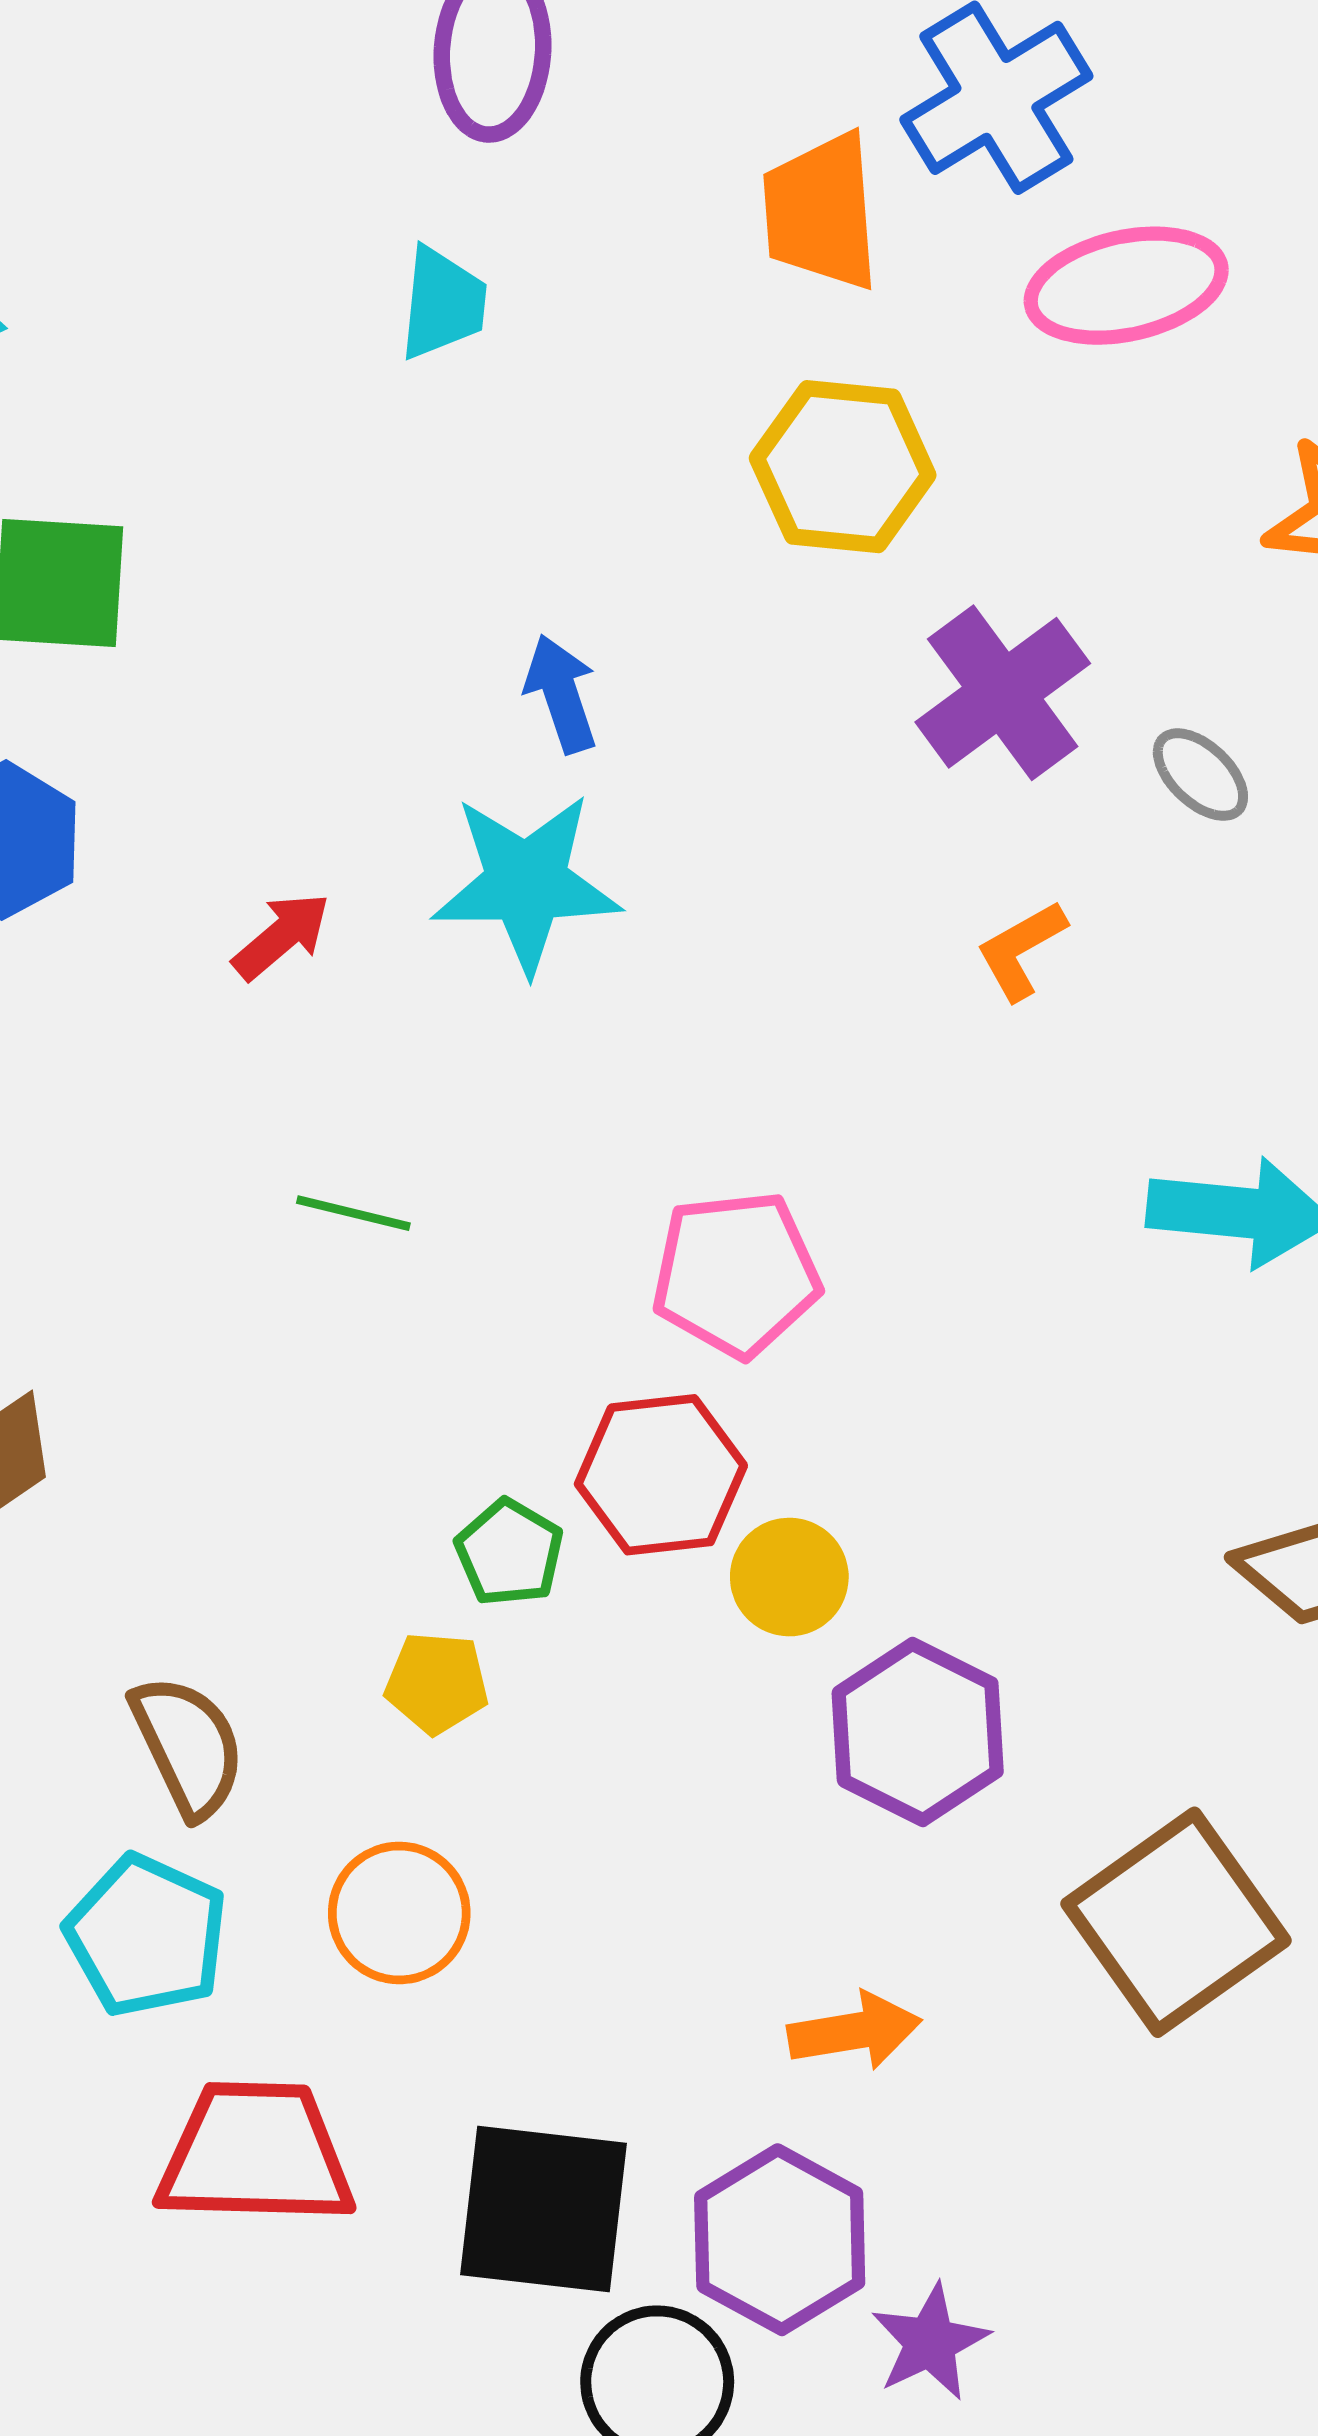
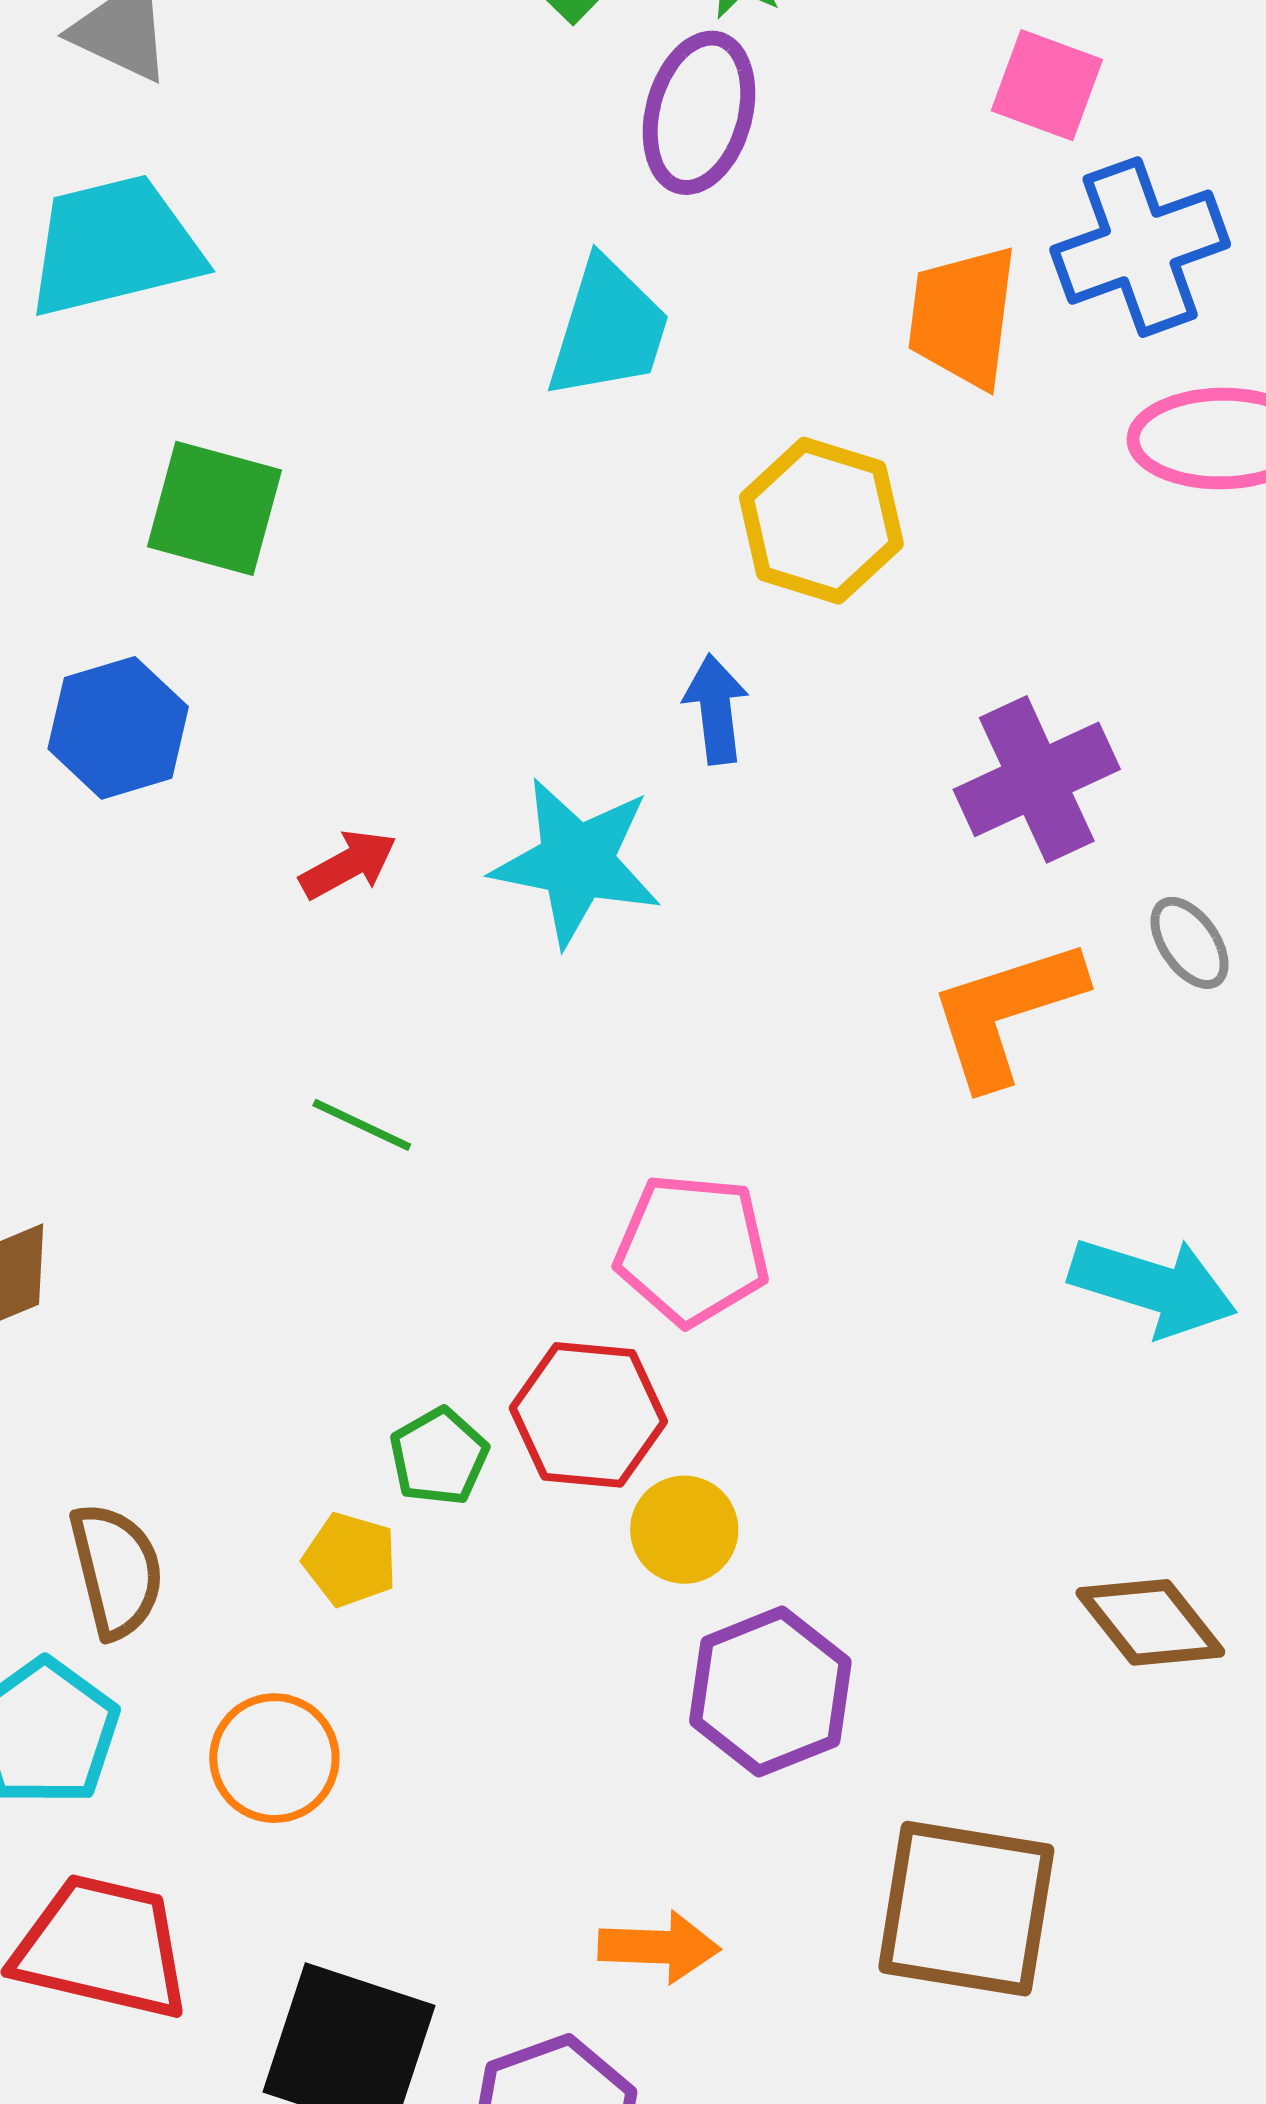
cyan trapezoid: (443, 303) -> (608, 329), size x1.4
yellow hexagon: (843, 467) -> (821, 521), moved
blue arrow: (561, 694) -> (716, 709), moved
gray ellipse: (1200, 775) -> (1190, 943), moved
orange L-shape: (1021, 950) -> (1006, 1012), size x1.8
brown square: (1176, 1922) -> (966, 1909), turned 33

